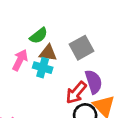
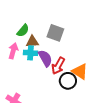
gray square: (82, 48) -> (55, 33), turned -30
purple semicircle: (94, 82) -> (45, 58), moved

